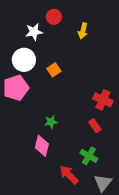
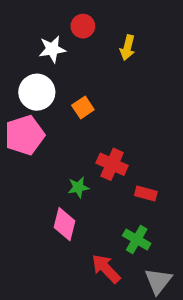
red cross: (103, 100) -> (112, 164), moved
red rectangle: (95, 126) -> (146, 193), turned -40

